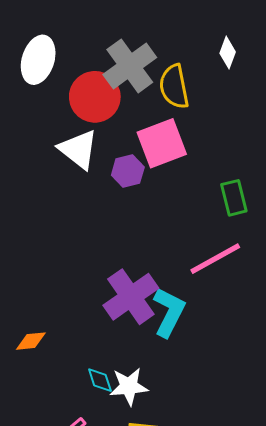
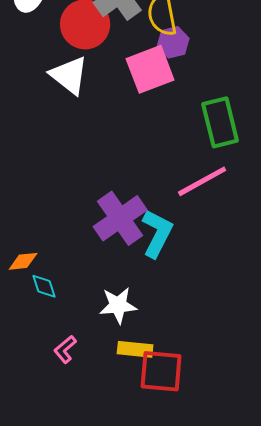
purple hexagon: (128, 171) -> (173, 42), moved
green rectangle: (234, 198) -> (220, 122), size x1.4
cyan diamond: (100, 380) -> (44, 286), moved

